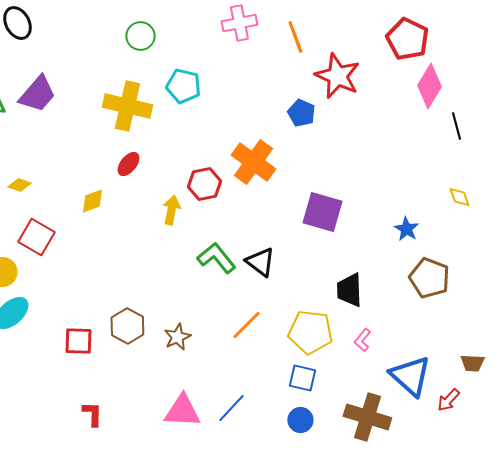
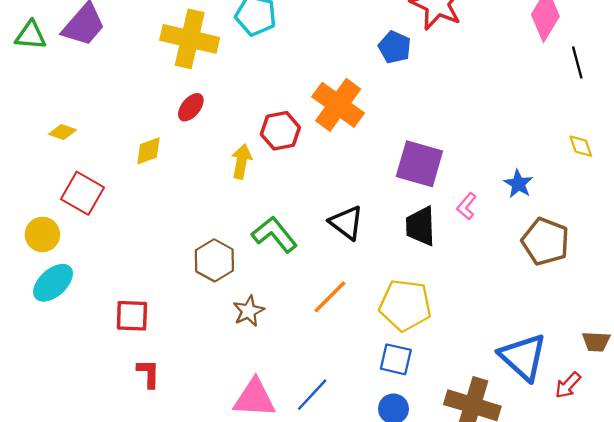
green L-shape: (216, 258) -> (274, 234), moved
black trapezoid: (349, 290) -> (421, 226), moved
brown hexagon: (127, 326) -> (214, 260), moved
pink L-shape: (362, 340) -> (467, 206), moved
red L-shape: (92, 414) -> (148, 373), moved

